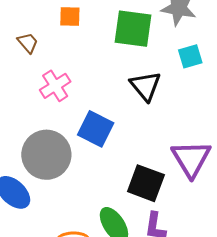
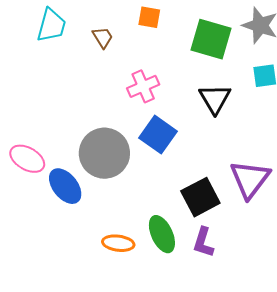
pink cross: (55, 86) -> (143, 86), moved
black square: (146, 183) -> (200, 197), turned 33

